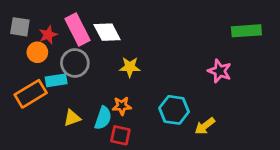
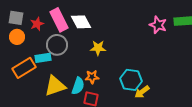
orange circle: (37, 52) -> (17, 37), moved
pink star: (220, 71) -> (158, 25), moved
yellow triangle: (72, 118) -> (55, 86), size x1.6
yellow arrow: (205, 126) -> (142, 92), moved

